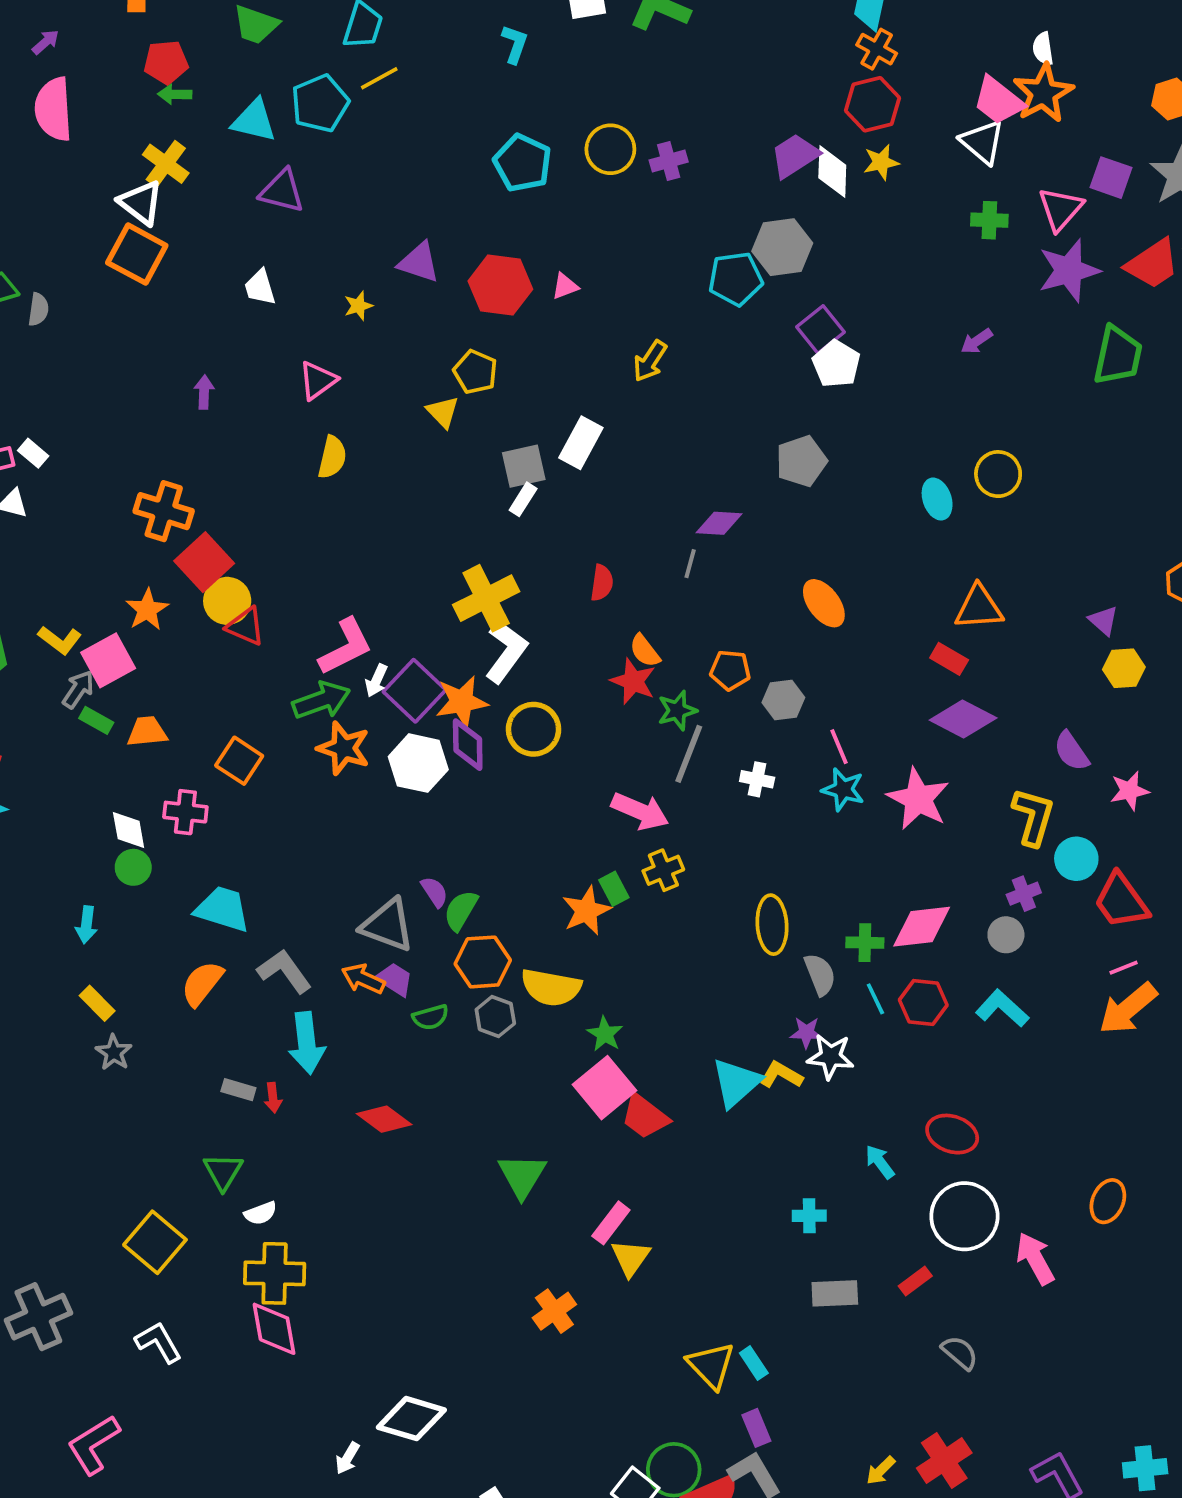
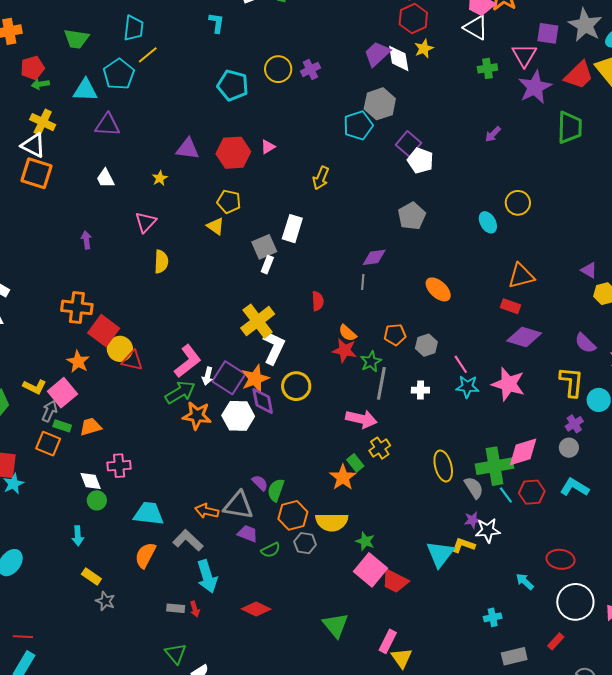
orange square: (239, 761) -> (48, 444), moved
green cross: (865, 943) -> (495, 466), size x1.8
orange arrow: (363, 979) -> (207, 511), moved

